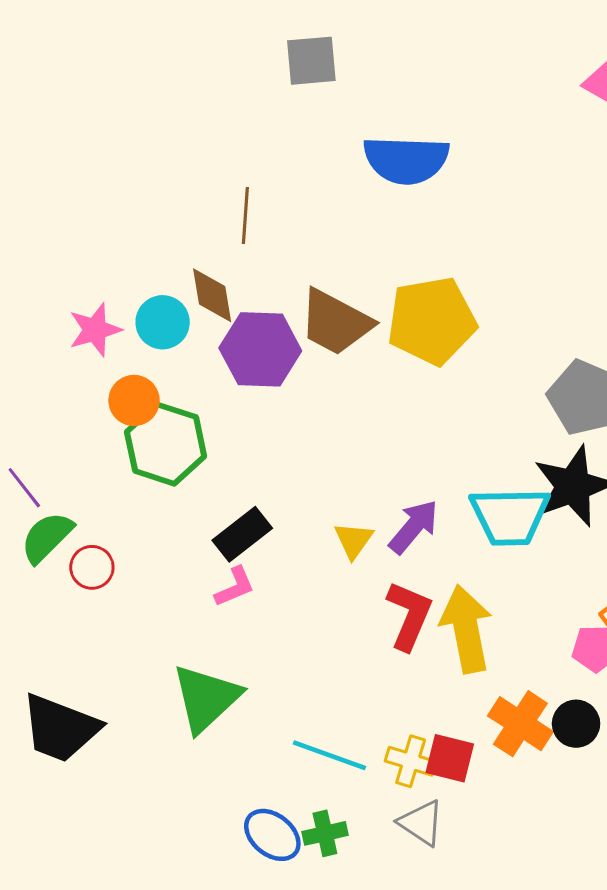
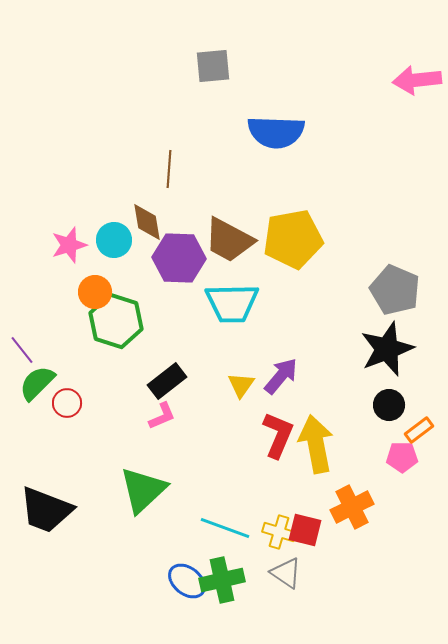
cyan trapezoid: (510, 516) -> (232, 303), moved
orange cross: (520, 724) -> (352, 507), turned 30
black circle: (576, 724) -> (389, 405), moved
green cross: (325, 833) -> (222, 580), size x1.5

